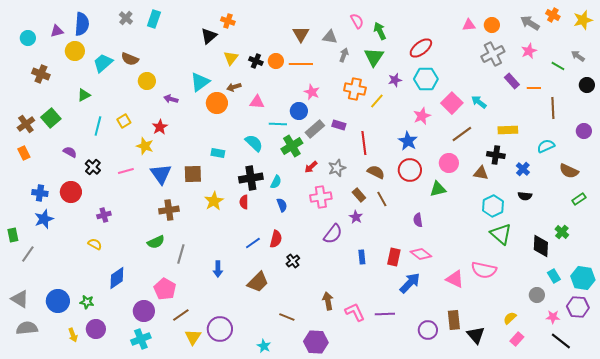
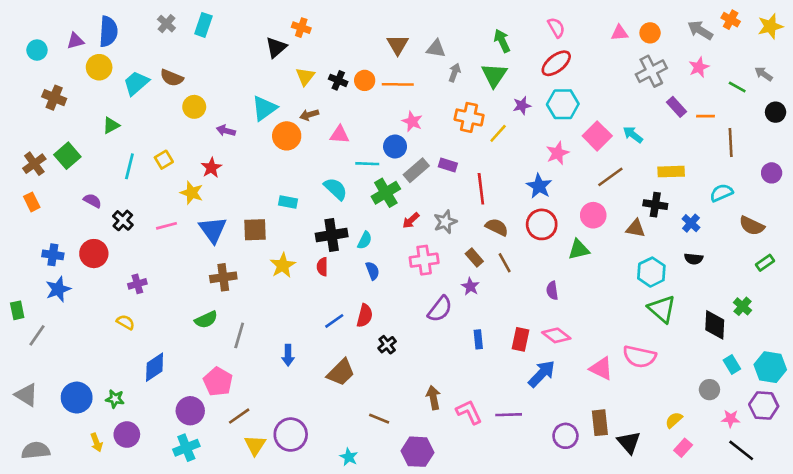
pink semicircle: (357, 21) -> (556, 28), moved
gray semicircle: (27, 328) -> (36, 450), moved

